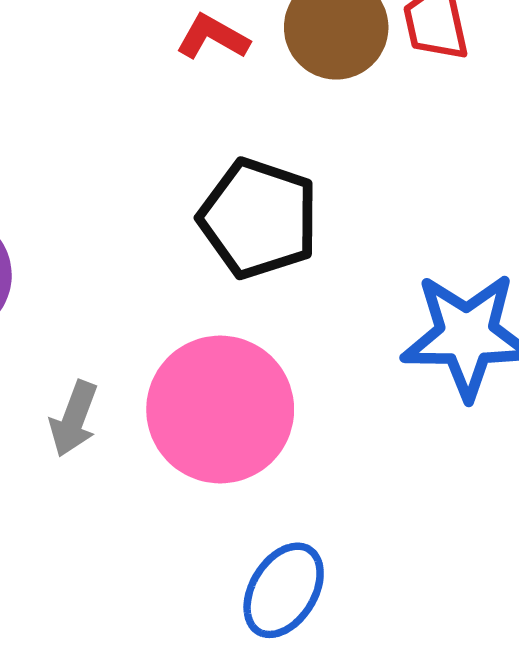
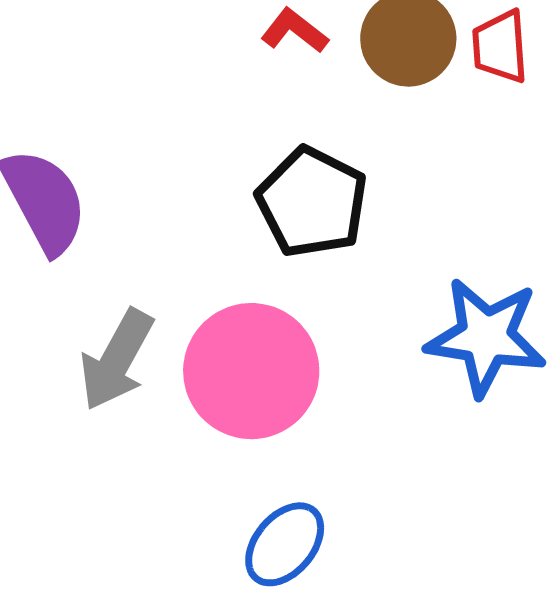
gray arrow: (74, 419) -> (117, 360), size x1.5

